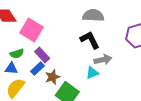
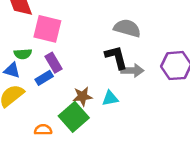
pink square: (31, 30) -> (47, 29), turned -30
gray arrow: (103, 60) -> (132, 71), moved
brown star: (52, 77) -> (82, 96), moved

